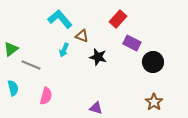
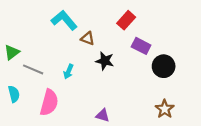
cyan arrow: (64, 50) -> (68, 72), moved
pink semicircle: (46, 96) -> (49, 103), size x1.4

